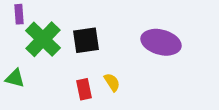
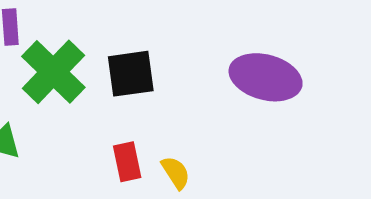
yellow semicircle: (112, 82) -> (176, 173), moved

